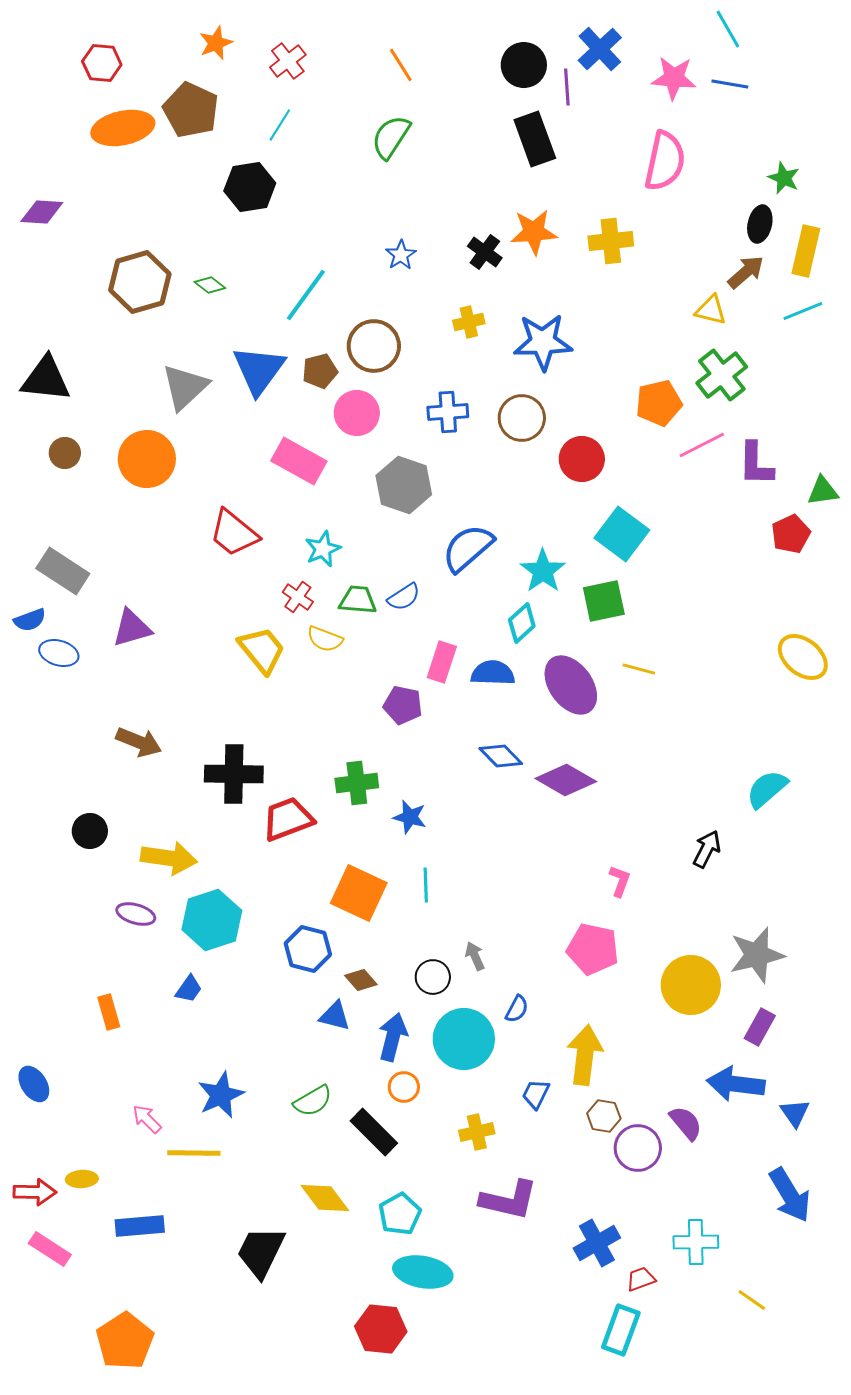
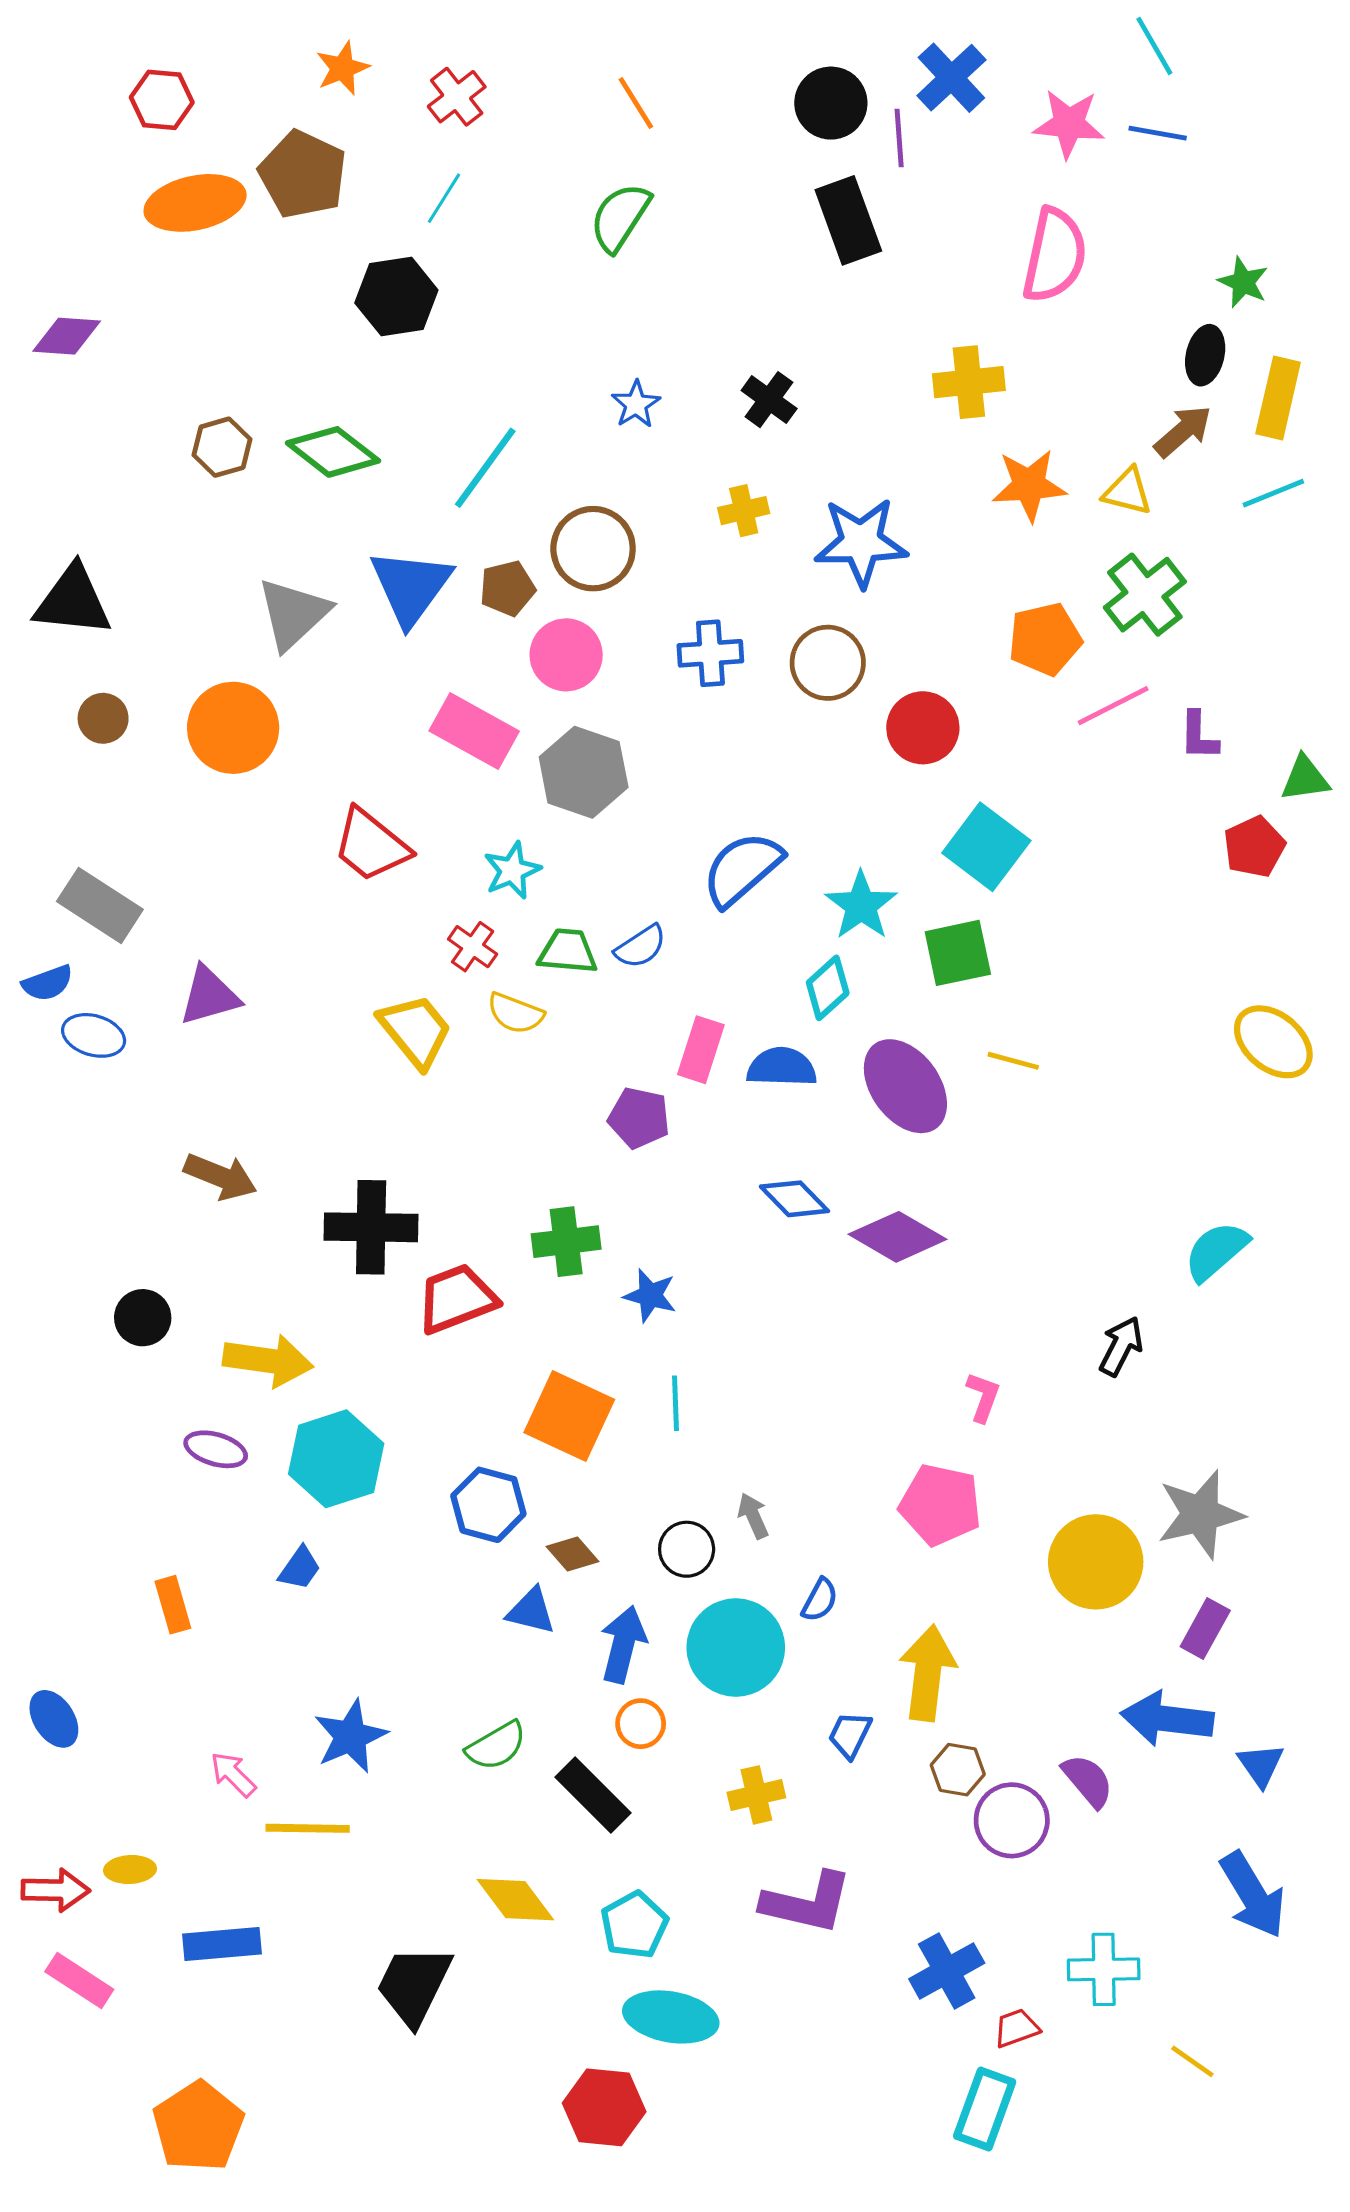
orange star: (534, 232) -> (1029, 485), moved
brown hexagon: (140, 282) -> (222, 447), size x0.6
green diamond: (210, 285) -> (333, 452), size x1.8
purple L-shape: (756, 464) -> (1199, 736), size x0.7
gray hexagon: (404, 485) -> (584, 772), moved

